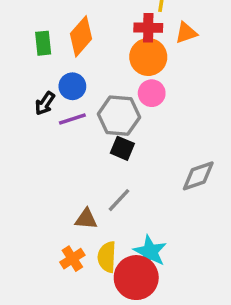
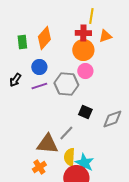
black arrow: (45, 103) -> (15, 80), moved
black square: (122, 148) -> (85, 112), moved
brown triangle: (86, 219) -> (47, 144), size x1.6
yellow semicircle: (107, 257) -> (69, 157), moved

